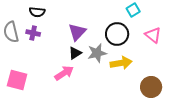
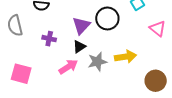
purple cross: (33, 33) -> (49, 39), moved
black circle: (117, 34) -> (107, 18), moved
gray star: (97, 53) -> (97, 62), moved

